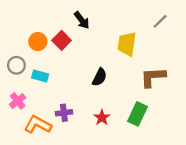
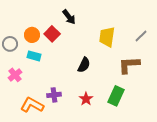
gray line: (160, 21) -> (141, 36), moved
gray circle: (16, 65) -> (10, 44), moved
cyan rectangle: (40, 76) -> (34, 56), moved
pink cross: (18, 101) -> (15, 75), moved

